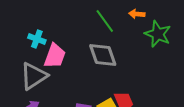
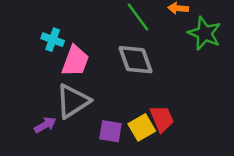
gray triangle: (34, 76) -> (73, 101), moved

